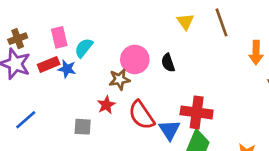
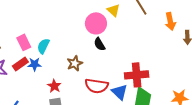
pink circle: (135, 59) -> (96, 23), moved
black semicircle: (168, 63) -> (100, 44), moved
red star: (106, 105) -> (54, 86), moved
red semicircle: (141, 115) -> (97, 86), turned -35

